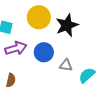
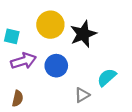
gray triangle: (66, 65) -> (82, 95), moved, turned -40
cyan semicircle: (87, 75) -> (107, 77), moved

